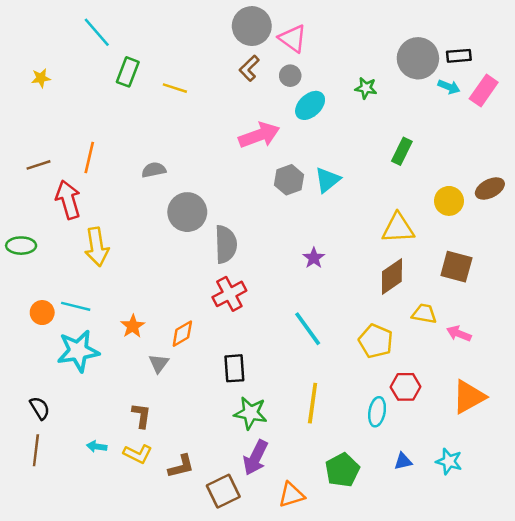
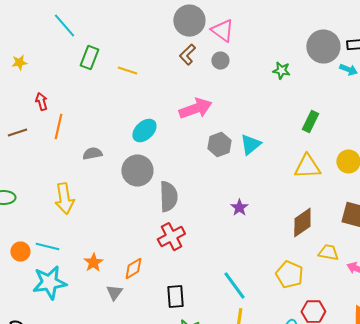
cyan ellipse: (310, 105) -> (144, 131), moved
gray semicircle: (154, 170) -> (92, 154), moved
red arrow: (68, 200) -> (41, 102), moved, size x0.6
yellow triangle: (398, 228) -> (307, 167), moved
cyan line: (308, 329) -> (234, 286), moved

